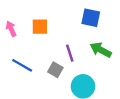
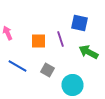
orange square: (40, 27) -> (38, 41), moved
purple line: (70, 53) -> (60, 39), moved

